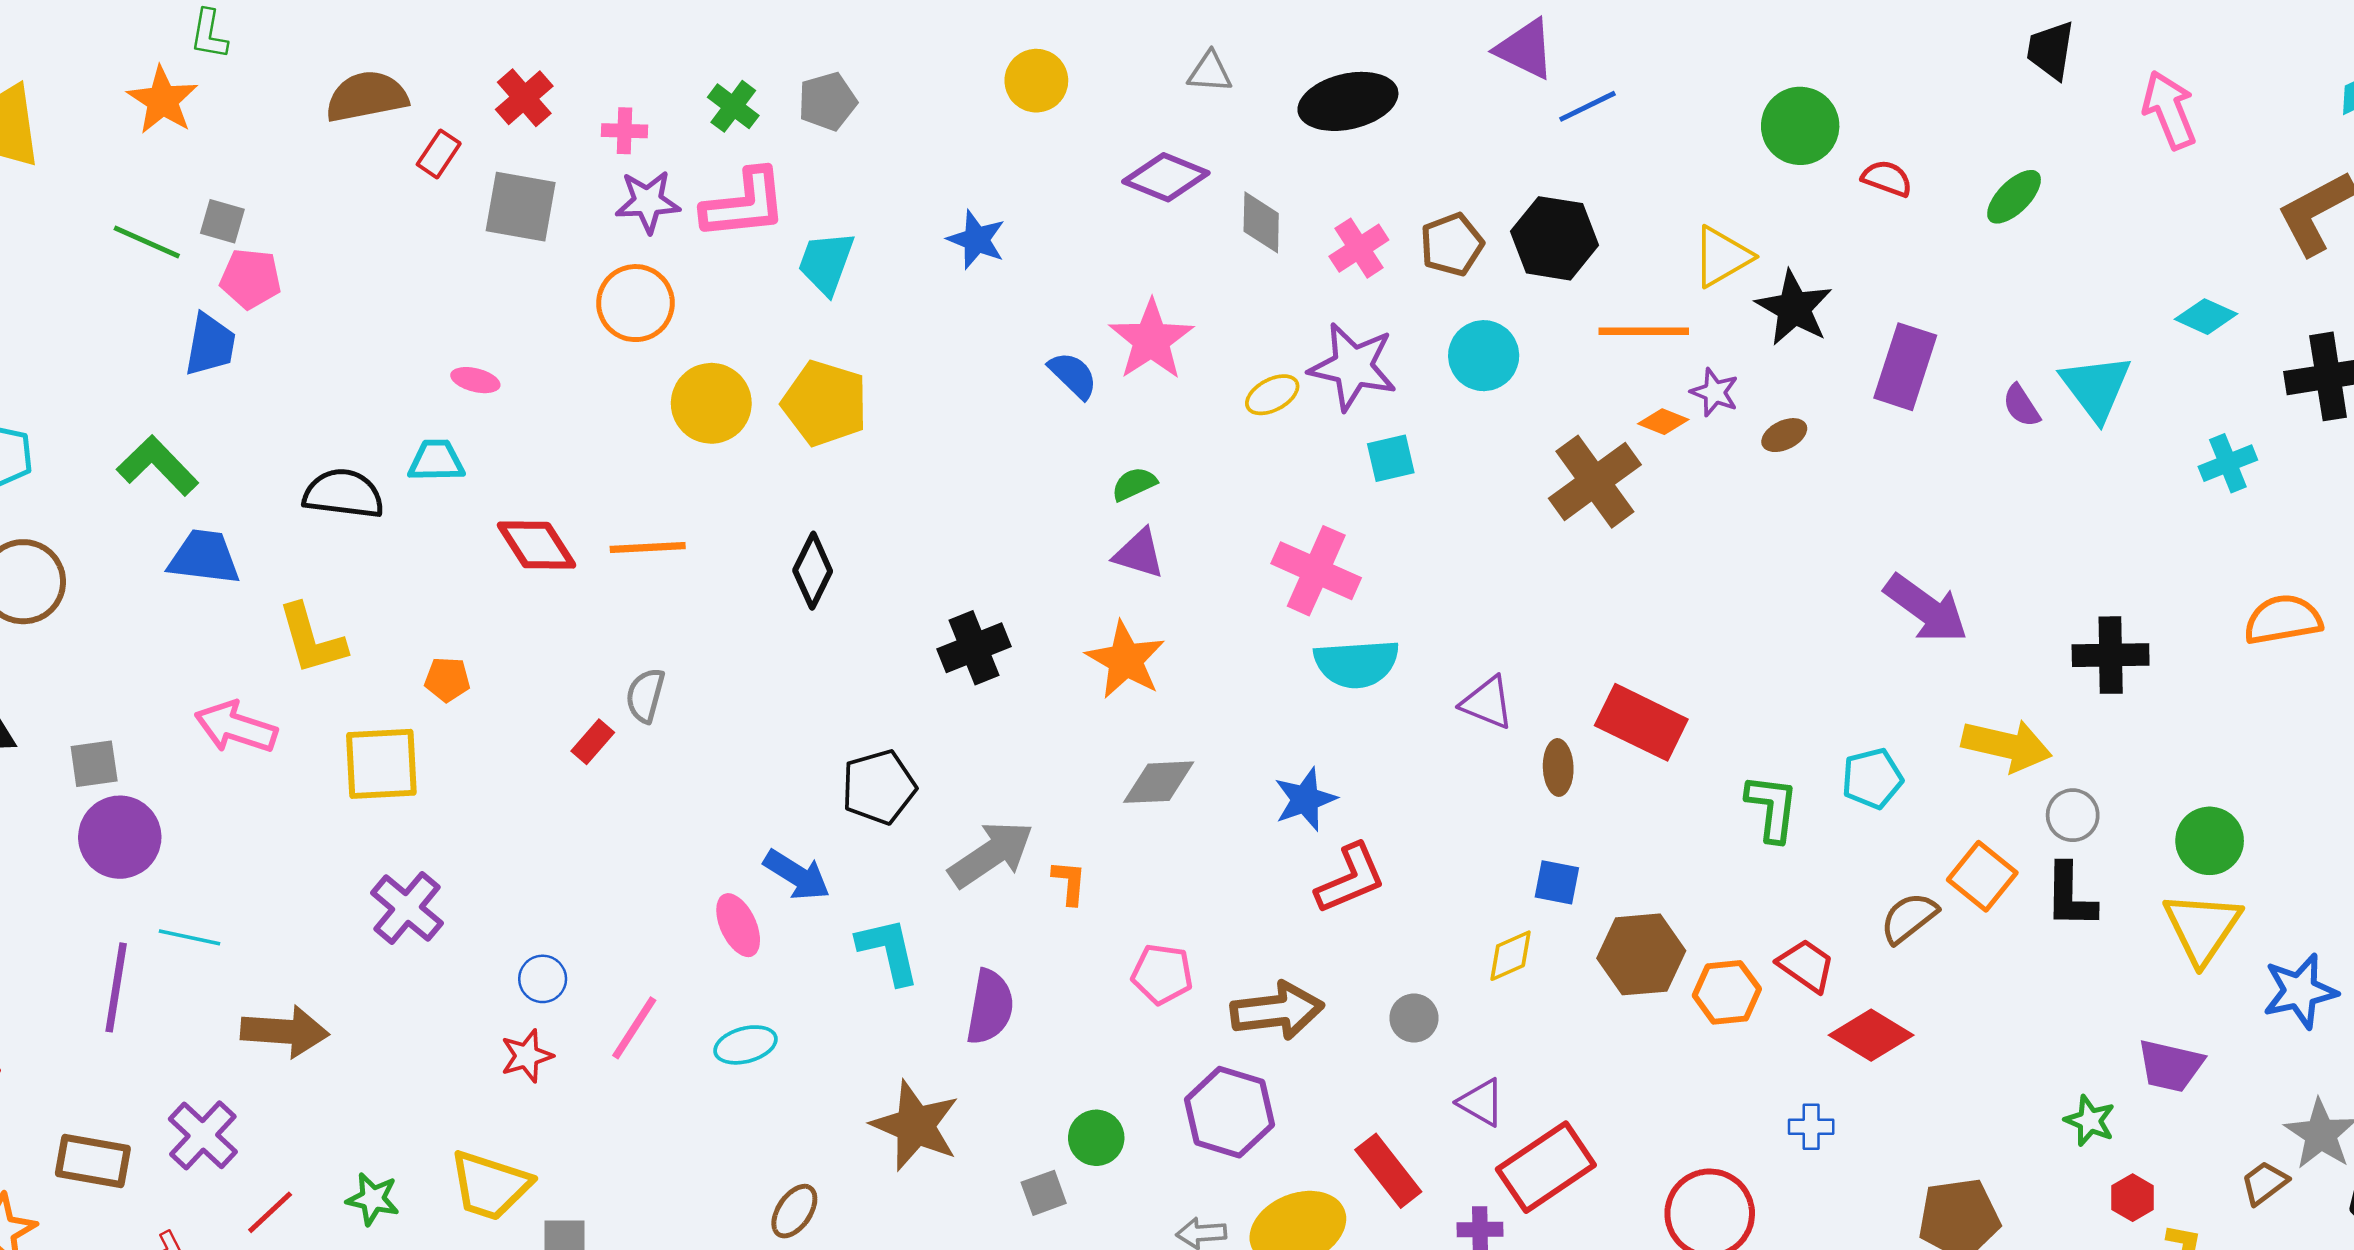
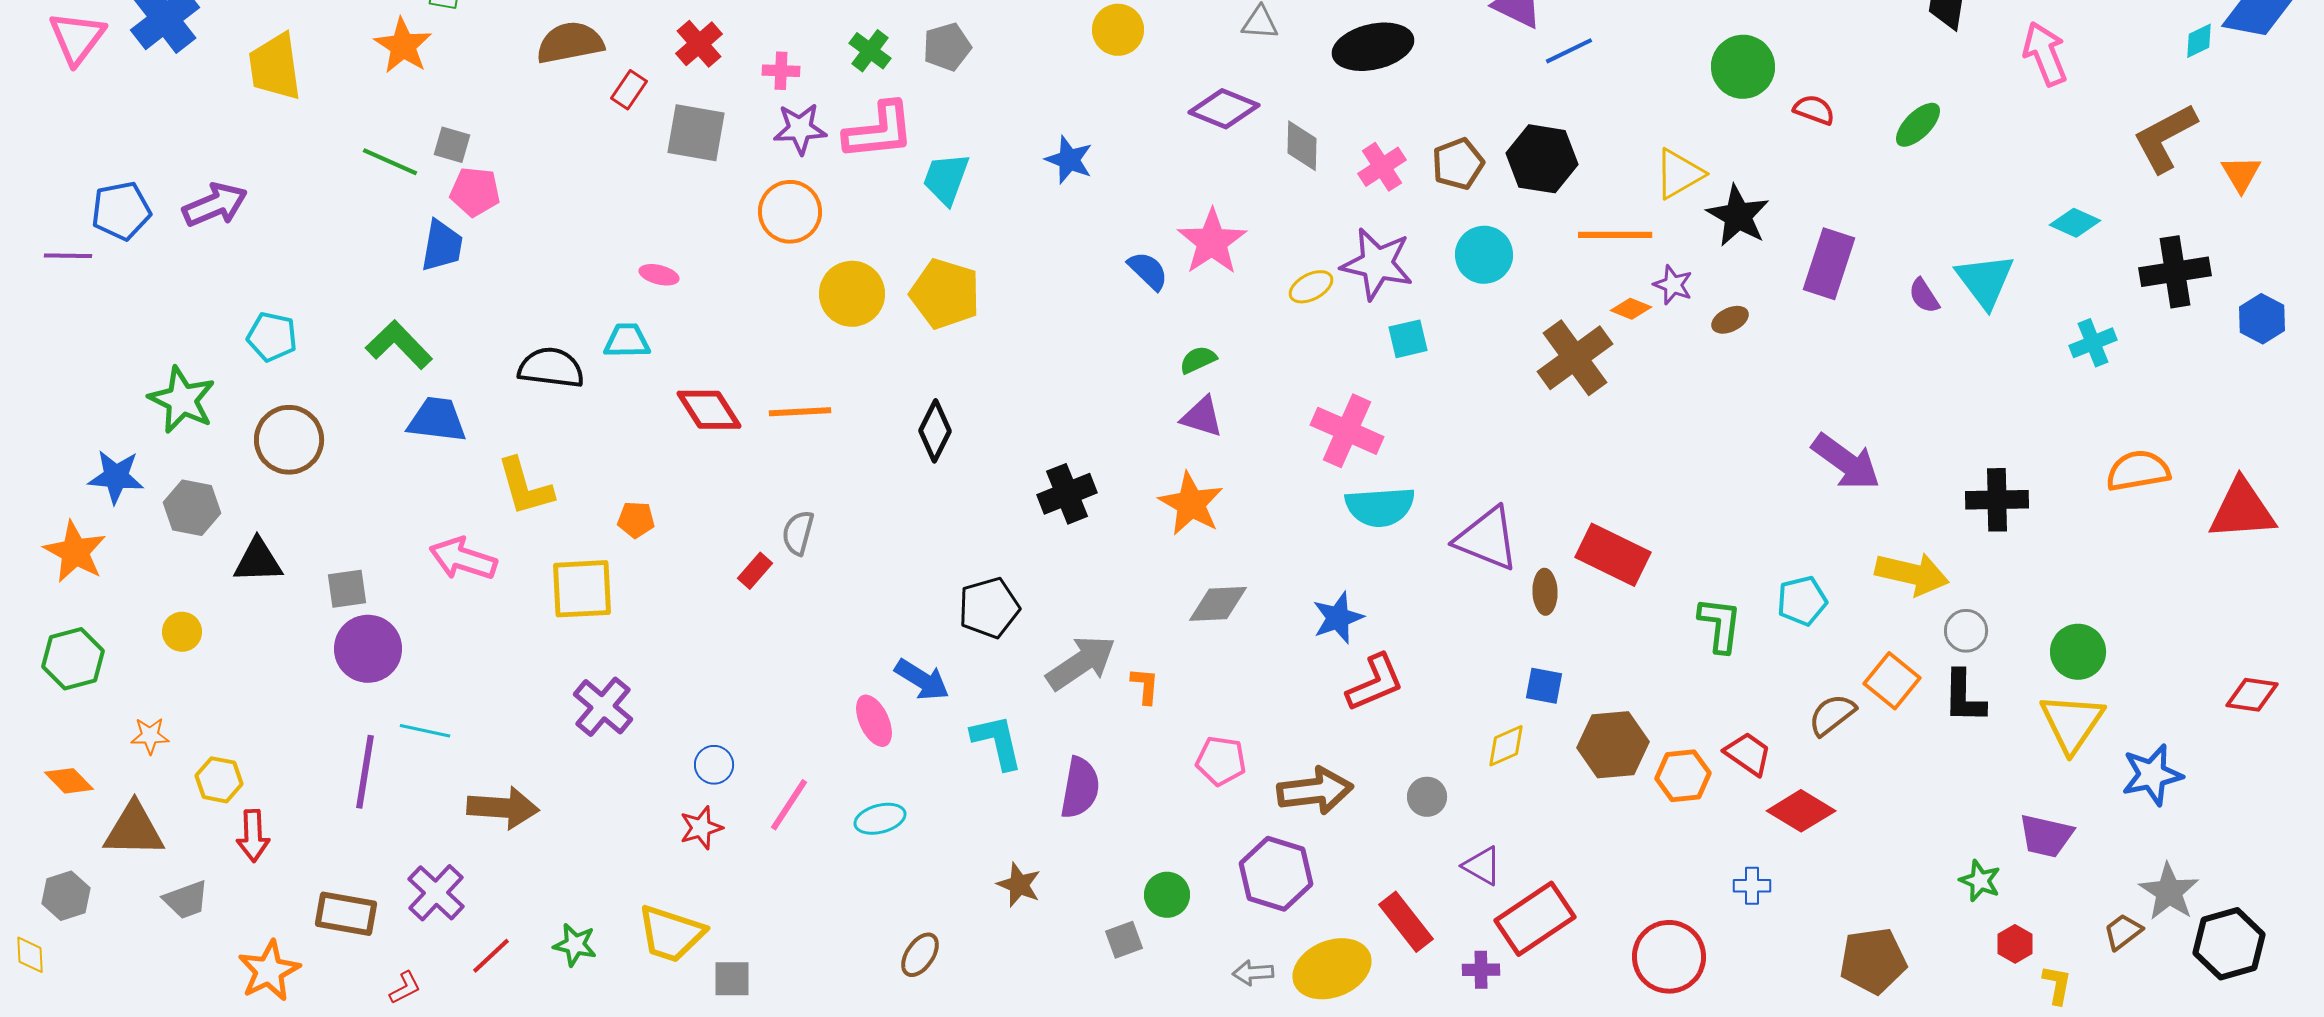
purple triangle: (1487, 703) -> (1487, 539), size x1.5
brown star: (915, 1126) -> (1019, 885), size x0.6

